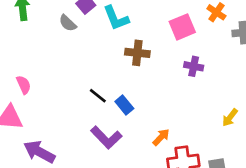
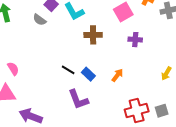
orange arrow: (161, 137) -> (117, 75), moved
purple L-shape: (106, 138) -> (78, 99), turned 30

